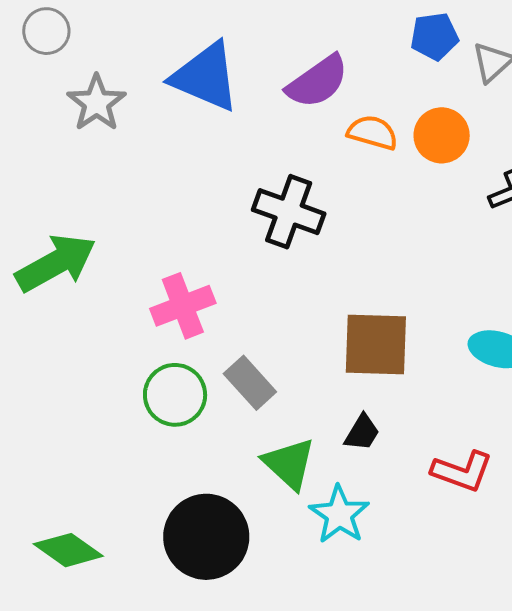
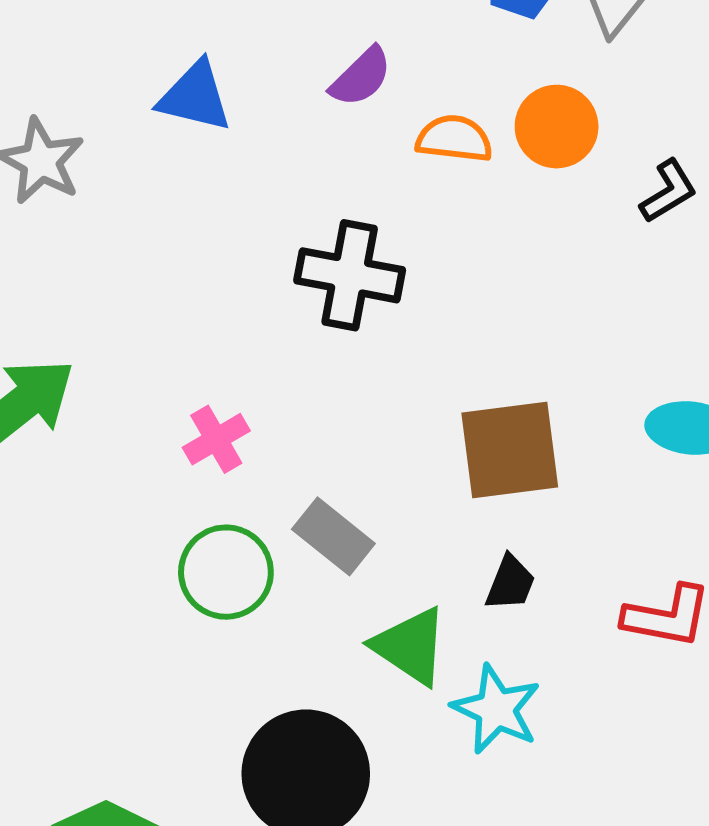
blue triangle: (205, 77) -> (195, 97), size x0.7
purple semicircle: (317, 82) -> (361, 77), size x0.7
pink cross: (183, 306) -> (216, 439), size x0.7

